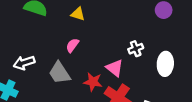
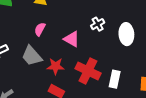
pink triangle: (115, 68) -> (72, 39), moved
red star: (93, 82) -> (56, 66), moved

